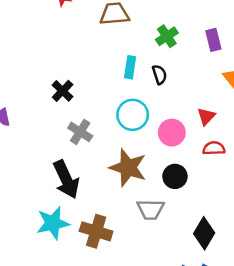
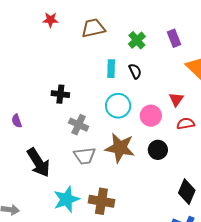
black cross: (63, 91) -> (60, 94), turned -30
black arrow: (66, 179) -> (38, 163), moved
gray trapezoid: (151, 209) -> (85, 156), moved

